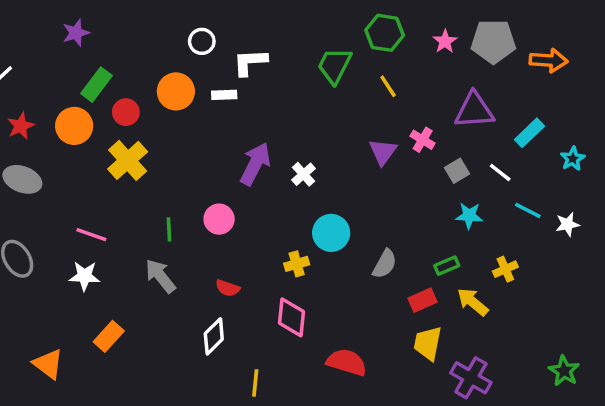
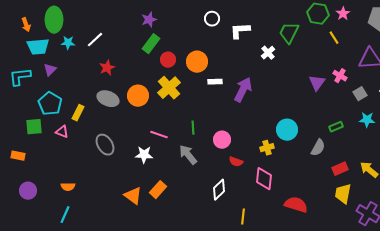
purple star: (76, 33) -> (149, 20), moved
pink star: (445, 41) -> (343, 14), moved
yellow line: (388, 86) -> (334, 38), moved
orange circle: (176, 91) -> (197, 62), moved
white rectangle: (224, 95) -> (215, 82), moved
orange circle: (74, 126) -> (138, 96), moved
white cross: (304, 174) -> (268, 53), moved
pink circle: (219, 219) -> (222, 140), moved
pink line: (91, 235) -> (159, 135), moved
green rectangle: (447, 266) -> (336, 127), moved
red semicircle: (228, 288) -> (236, 162), moved
orange triangle: (48, 364) -> (133, 196), moved

